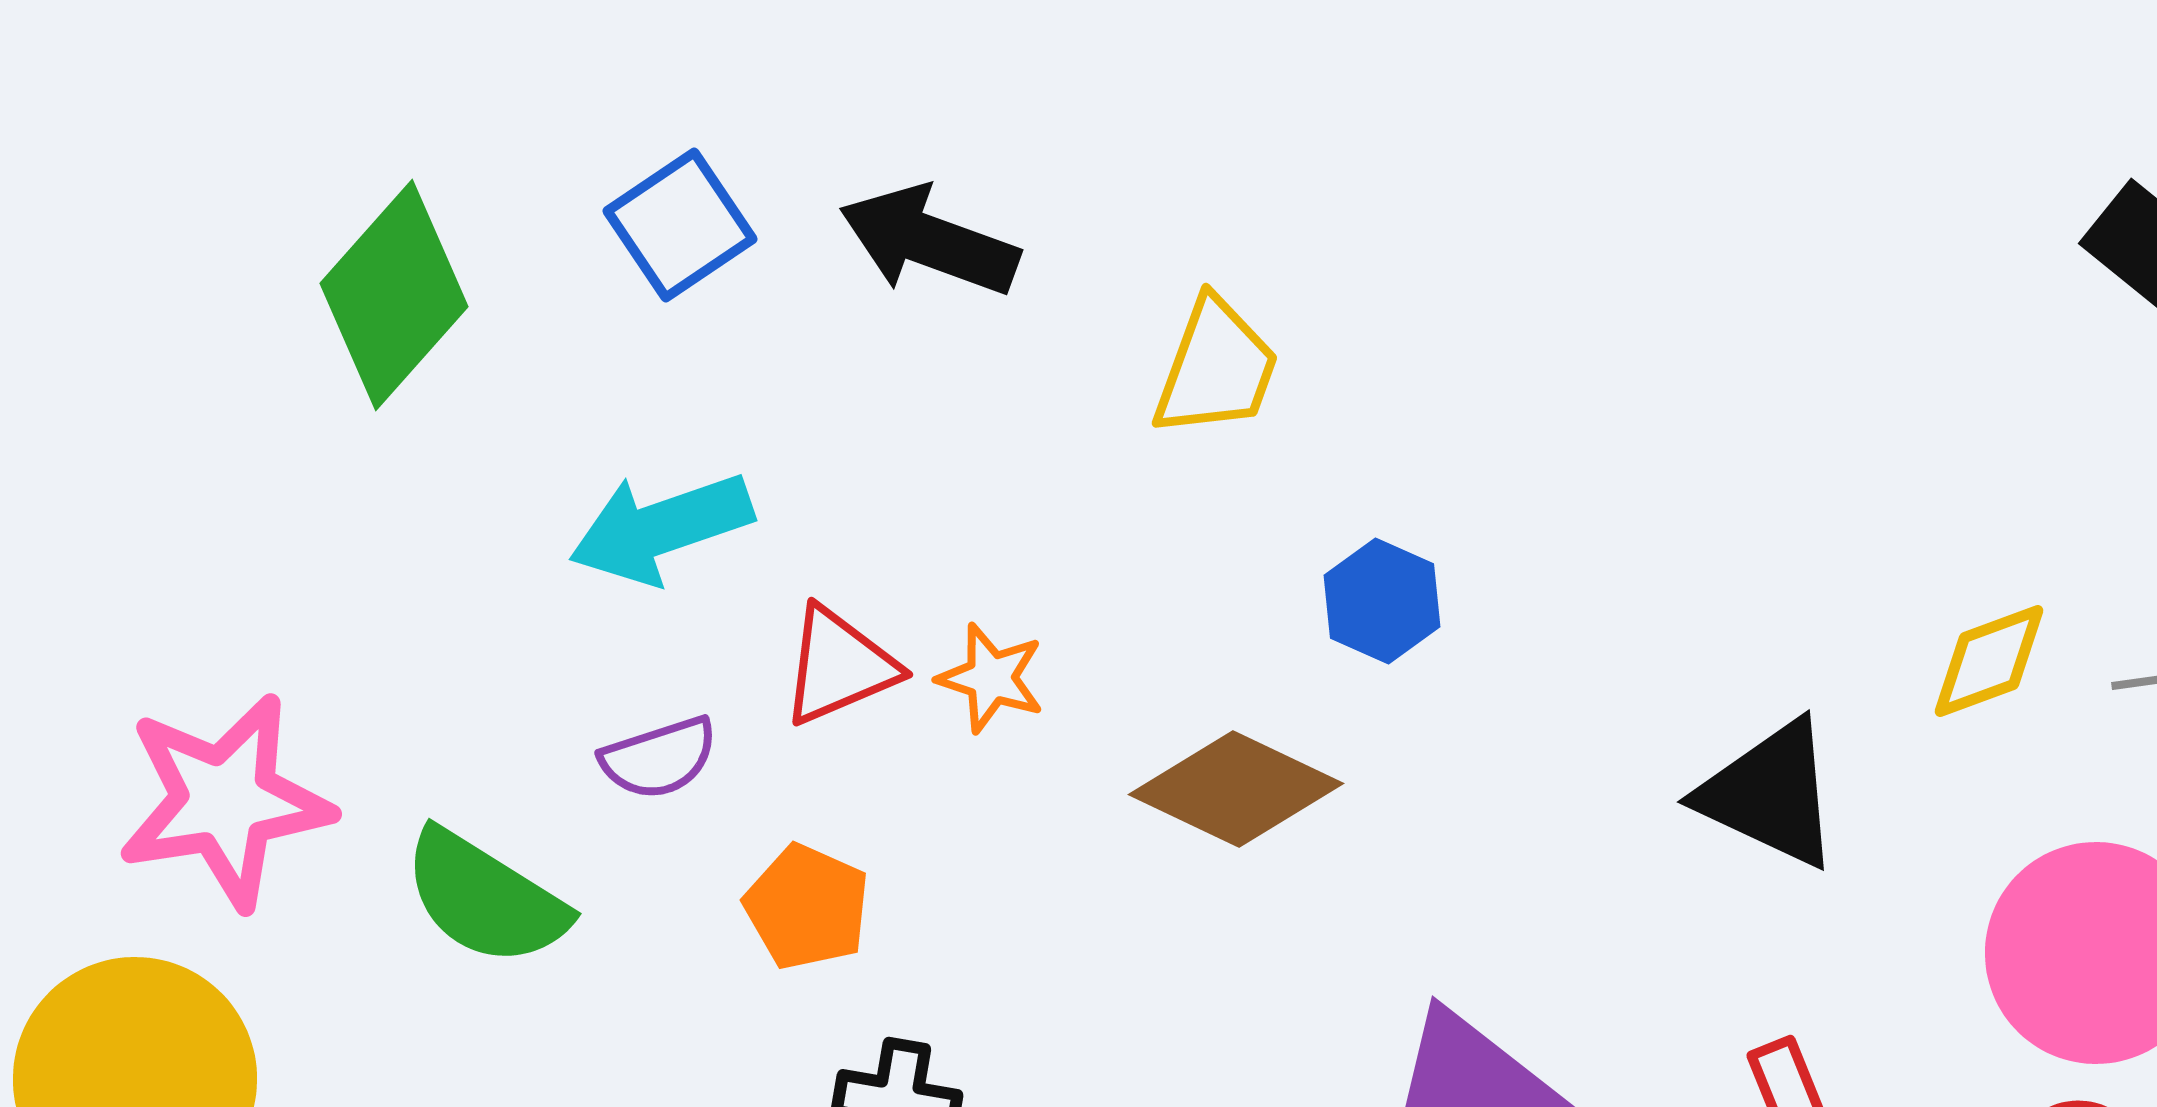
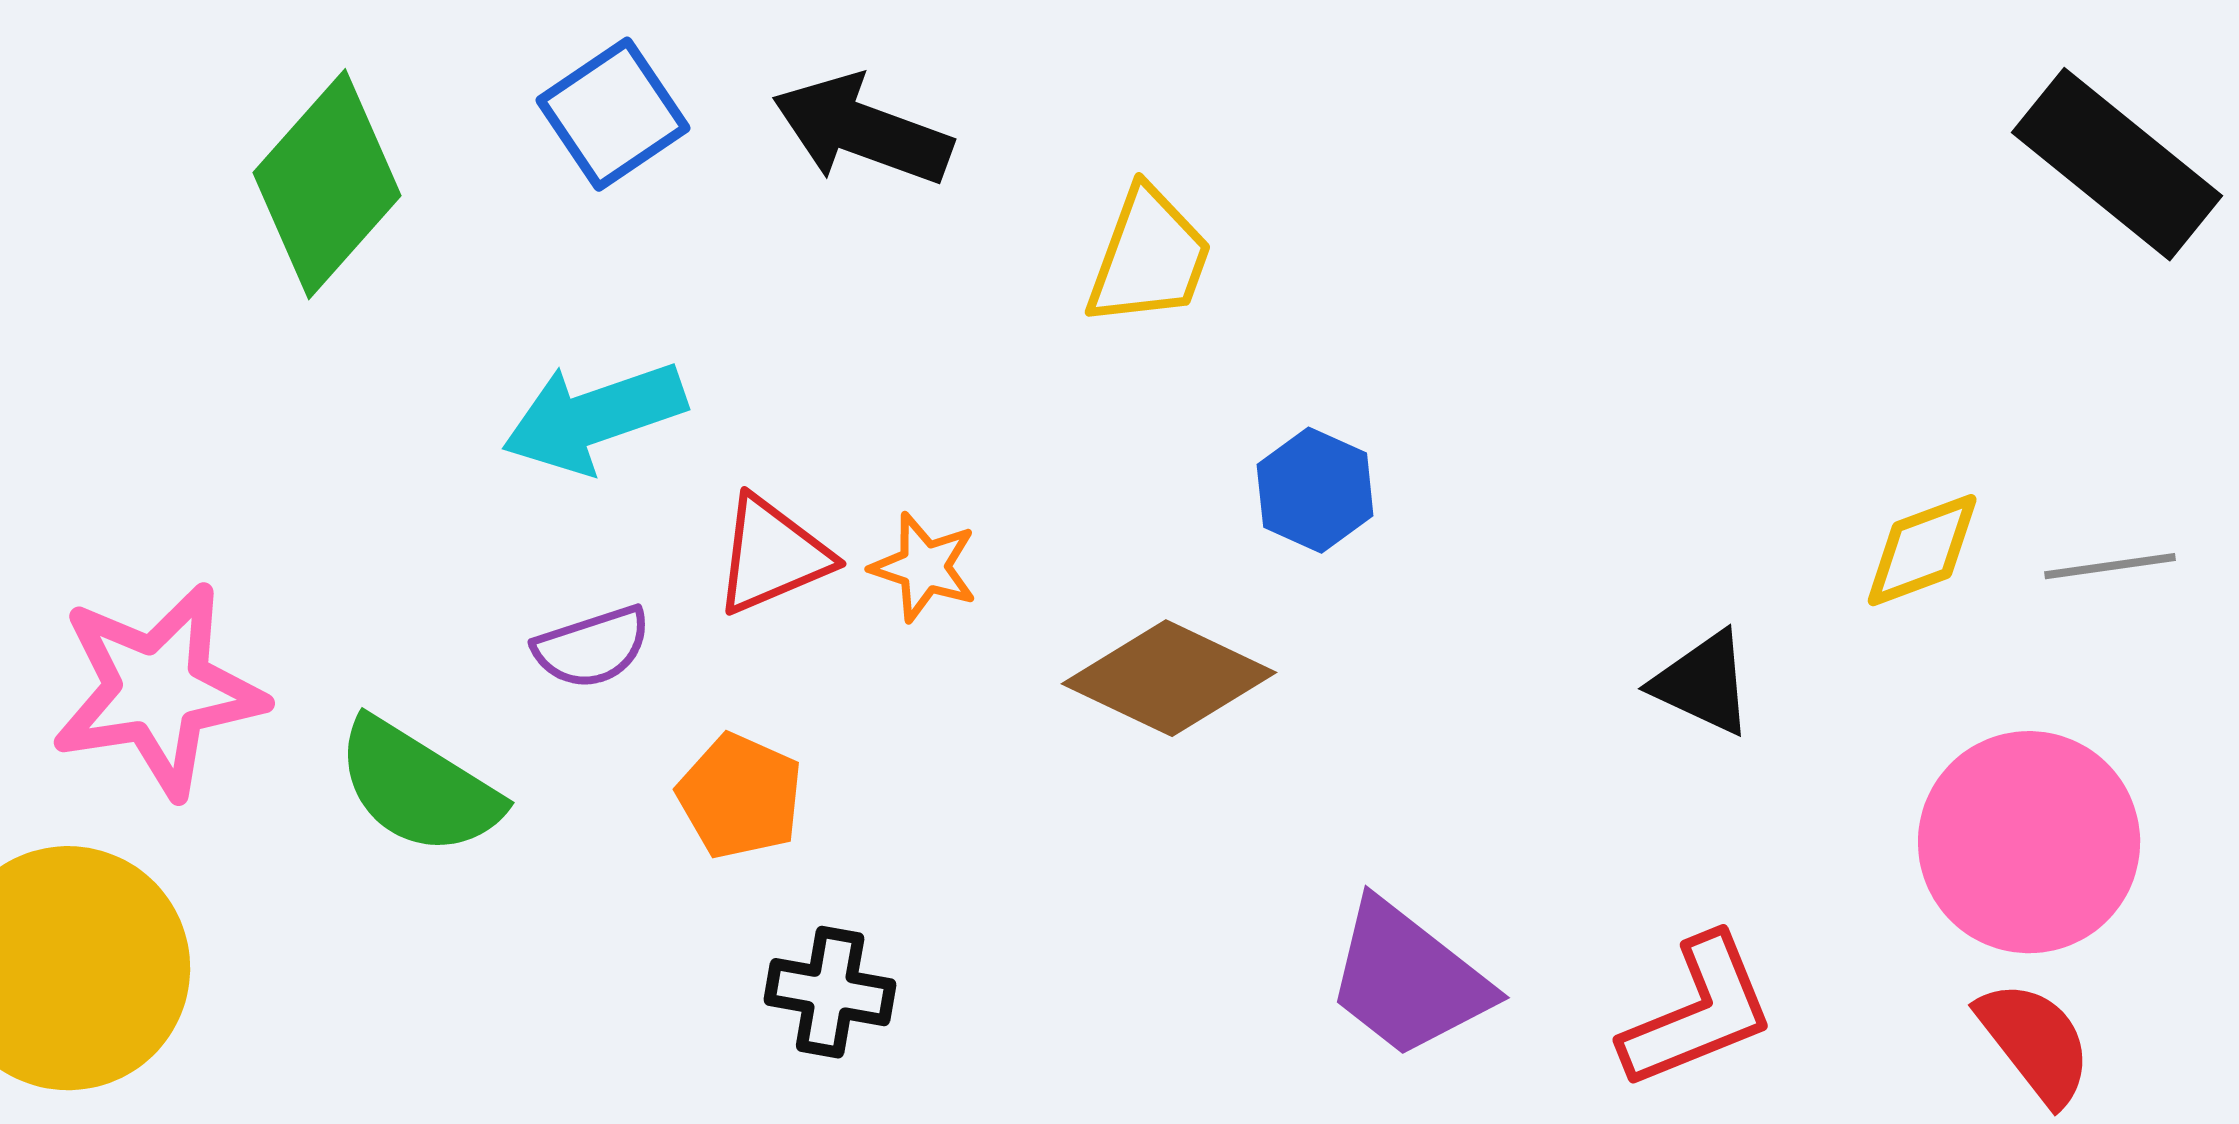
black triangle: (1770, 794) -> (1703, 683), size x0.7

